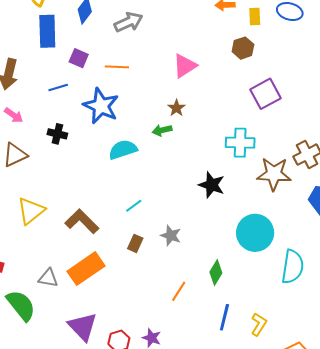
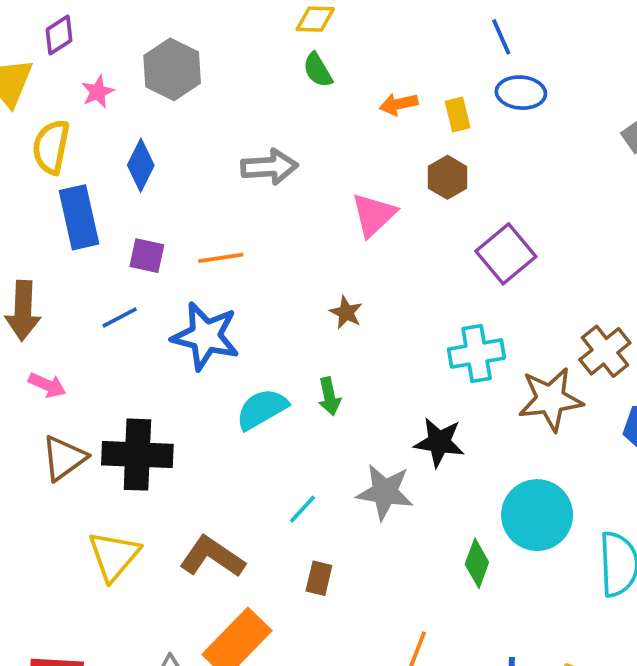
gray arrow: (129, 22) -> (269, 167), moved, turned 32
pink triangle: (185, 66) -> (374, 215), moved
green arrow: (162, 130) -> (329, 396), moved, turned -78
black cross: (57, 134) -> (137, 455), moved, size x1.8
gray star: (171, 236) -> (385, 492), moved, size x1.4
green diamond: (216, 273) -> (477, 563), moved

